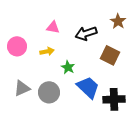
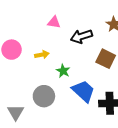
pink triangle: (53, 27) -> (54, 22), moved
gray triangle: (22, 88) -> (16, 112), moved, turned -36

